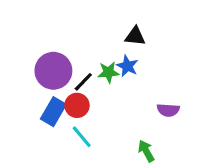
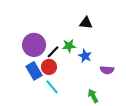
blue star: (127, 66) -> (85, 56), moved
blue rectangle: (53, 112) -> (34, 71), turned -60

